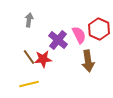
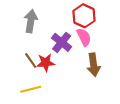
gray arrow: (29, 20) -> (31, 21), size x1.5
red hexagon: (99, 29) -> (84, 16), moved

